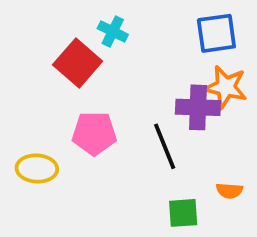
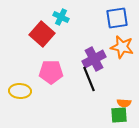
purple cross: (198, 107) -> (94, 59), moved, turned -30
green square: (183, 213) -> (119, 115), moved

